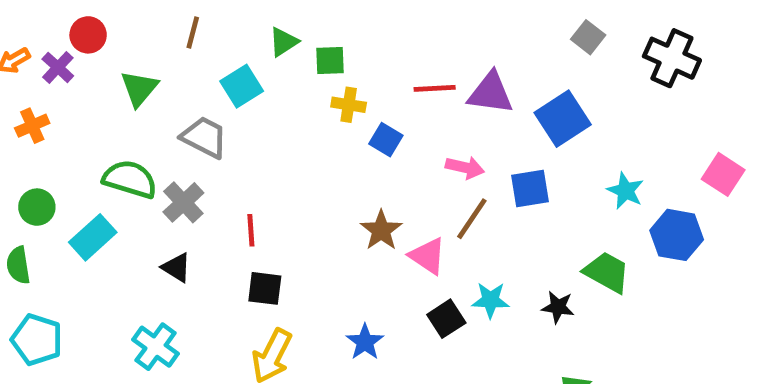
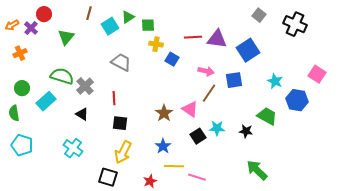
cyan square: (242, 86) -> (110, 26), moved
gray trapezoid: (204, 137) -> (121, 62), moved
brown star: (381, 230) -> (164, 113), moved

